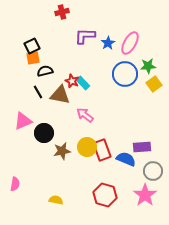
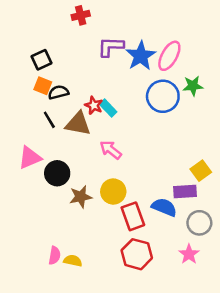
blue star: (108, 43) -> (141, 56), size x1.6
orange square: (33, 58) -> (43, 86), moved, turned 32
yellow square: (154, 84) -> (201, 171), moved
red rectangle: (102, 150) -> (133, 216), moved
pink semicircle: (15, 184) -> (55, 255), moved
pink star: (145, 195) -> (189, 254), size x0.7

